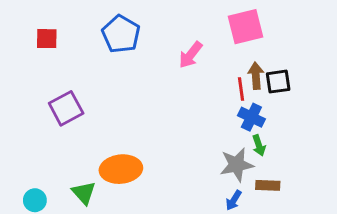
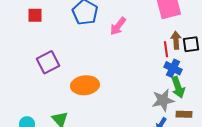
pink arrow: (191, 55) -> (118, 26), moved
green arrow: (259, 145) -> (178, 87), size x1.5
orange ellipse: (121, 169) -> (85, 85), moved

